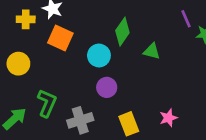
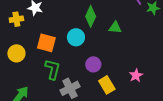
orange square: (60, 38) -> (46, 43), moved
purple circle: (107, 87) -> (93, 64), moved
green L-shape: (47, 103) -> (53, 69), moved

